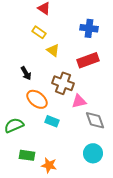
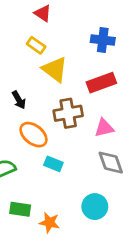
yellow triangle: (53, 50) -> (55, 69), size x1.5
brown cross: (63, 83) -> (68, 113), turned -30
pink triangle: (79, 101) -> (104, 128), moved
cyan circle: (93, 153) -> (95, 207), moved

